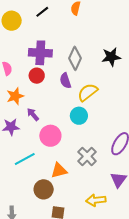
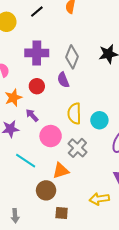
red circle: (37, 76) -> (37, 86), moved
yellow semicircle: (88, 92) -> (74, 113), moved, turned -50
cyan circle: (79, 116) -> (99, 120), moved
gray cross: (87, 156) -> (77, 148), moved
cyan line: (25, 159) -> (26, 161), turned 65

